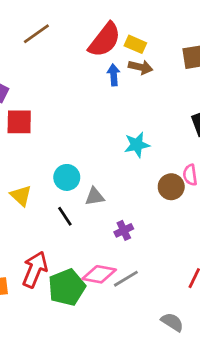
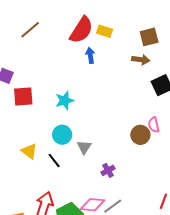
brown arrow: (140, 67) -> (141, 60), moved
cyan star: (137, 145) -> (65, 100), moved
gray triangle: (95, 197) -> (84, 147), turned -42
black line: (65, 216) -> (54, 160), moved

